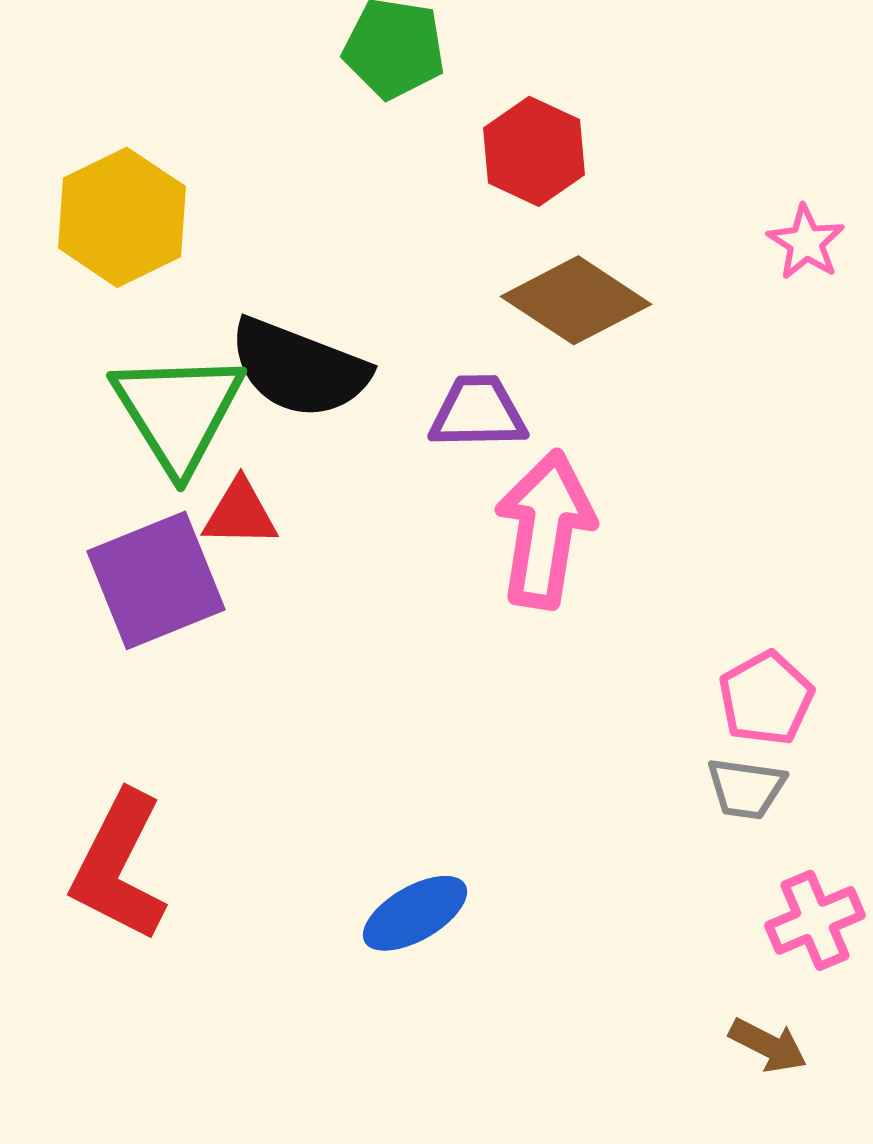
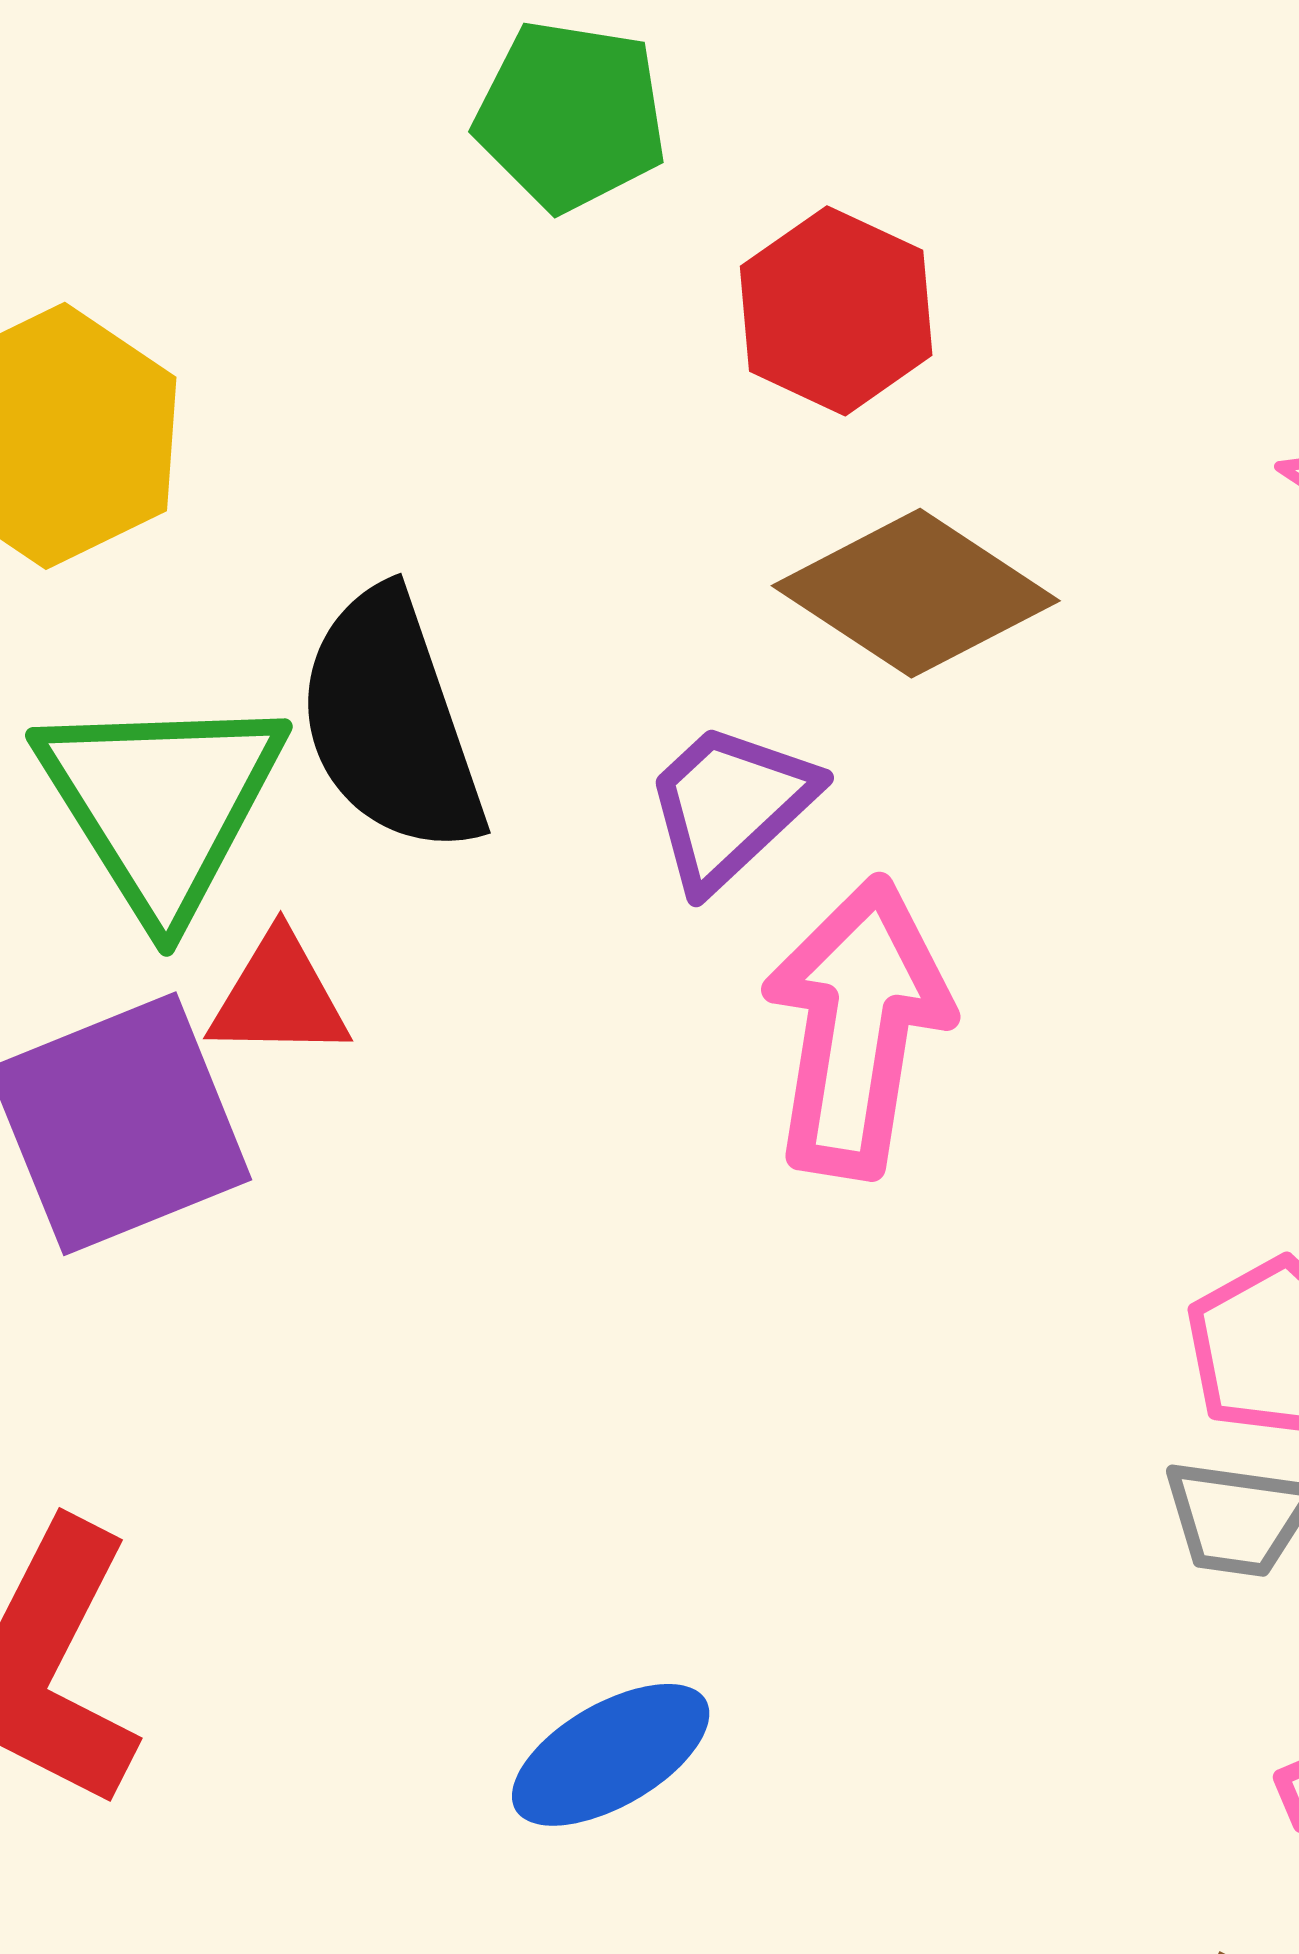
black semicircle: (299, 368) -> (391, 722), turned 50
purple trapezoid: (478, 412) -> (730, 805), turned -42

